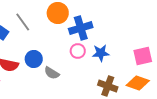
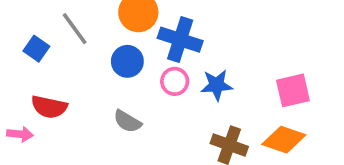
blue cross: (81, 28) -> (180, 40), turned 35
blue circle: (34, 59) -> (127, 61), moved

